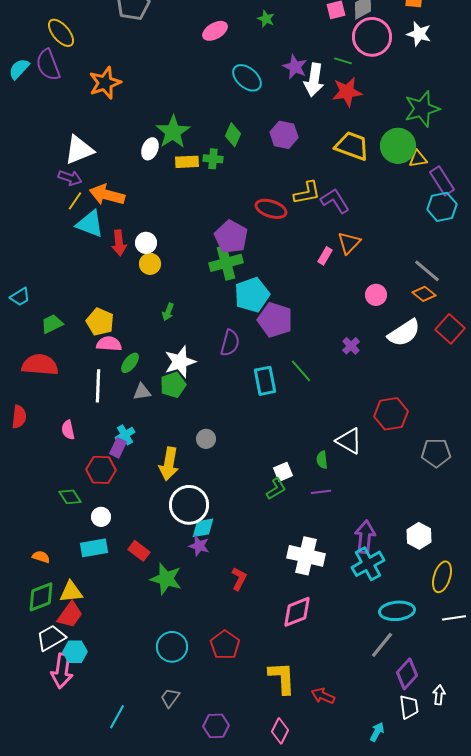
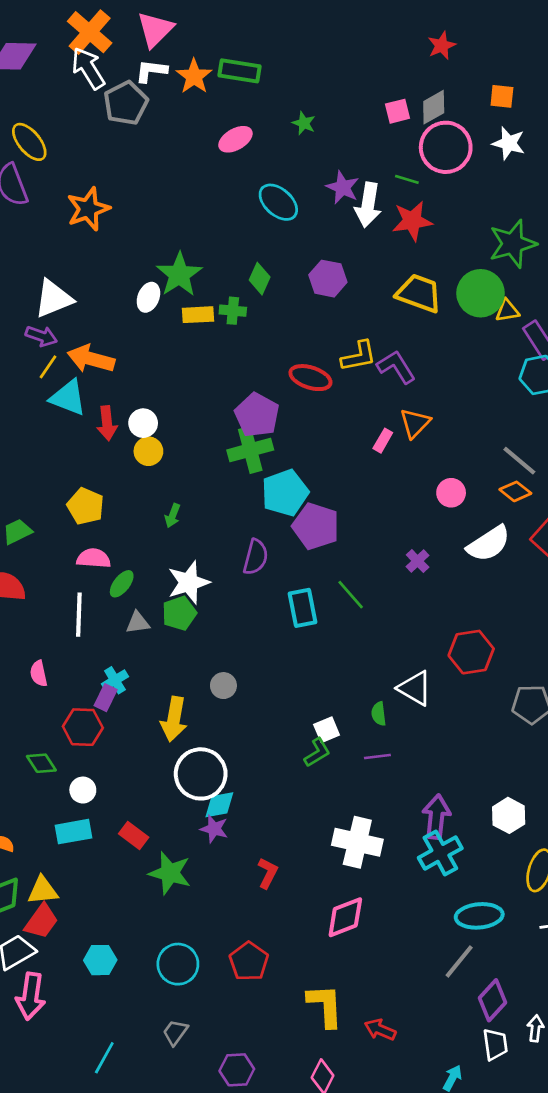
yellow pentagon: (100, 322) -> (86, 506), moved
cyan hexagon: (75, 652) -> (100, 960), moved

